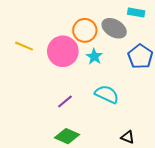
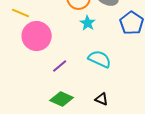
pink circle: (63, 51) -> (37, 36), moved
black triangle: (128, 137) -> (102, 99), moved

